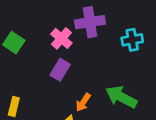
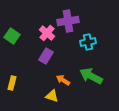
cyan cross: (132, 40) -> (88, 42), moved
orange arrow: (83, 102) -> (63, 80), turned 88

